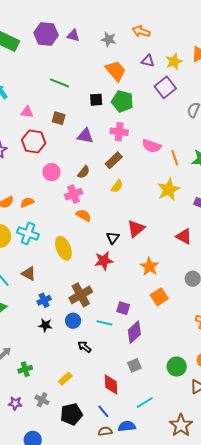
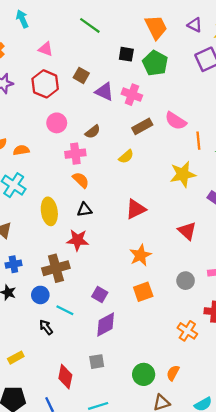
brown square: (59, 118) -> (81, 75), moved
pink cross: (119, 132) -> (132, 95), moved
brown rectangle: (114, 160) -> (142, 126), moved
black triangle: (113, 238) -> (84, 210), moved, turned 32
red star: (104, 261) -> (78, 240), moved
cyan line: (104, 323) -> (65, 310), moved

